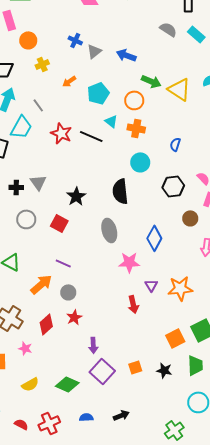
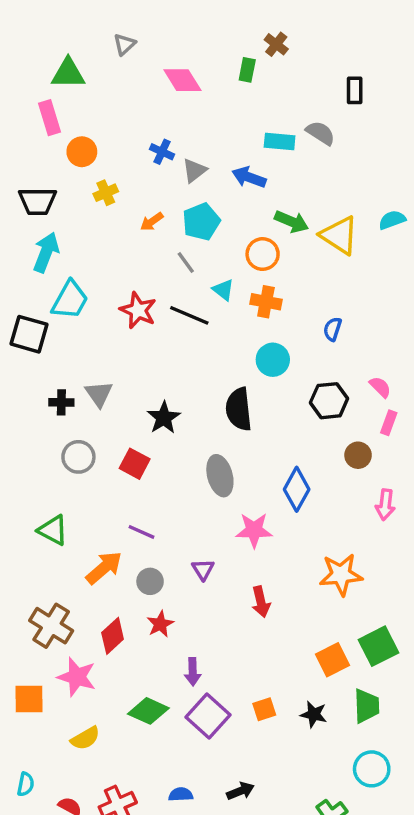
cyan rectangle: (196, 34) -> (280, 142), moved, turned -36
cyan pentagon: (98, 93) -> (201, 222), moved
gray line: (38, 105) -> (186, 263), moved
purple triangle: (151, 285) -> (203, 569), moved
pink star: (25, 348) -> (77, 677), size x1.6
green diamond: (67, 384) -> (148, 711), moved

